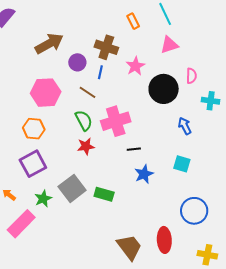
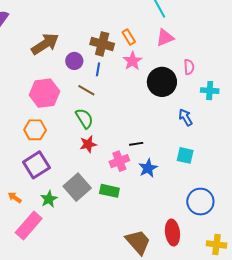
orange rectangle: (133, 21) -> (129, 37), moved
pink cross: (116, 121) -> (119, 161), moved, size x0.7

